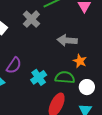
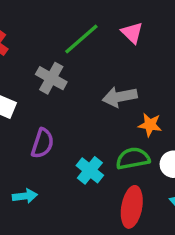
purple semicircle: (14, 65) -> (43, 143), moved

